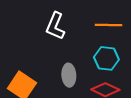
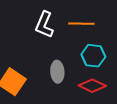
orange line: (108, 25) -> (81, 24), moved

